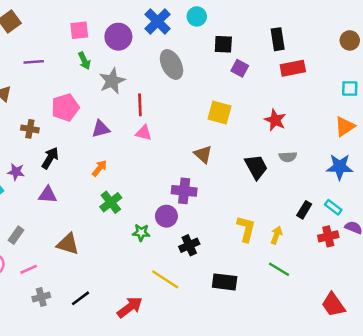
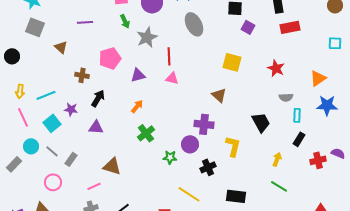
orange triangle: (345, 126) -> (318, 78), moved
black trapezoid: (256, 167) -> (261, 122), moved
cyan rectangle: (333, 207) -> (297, 115), moved, turned 56
yellow L-shape: (246, 229) -> (233, 146), moved
pink line: (29, 269) -> (94, 186), moved

